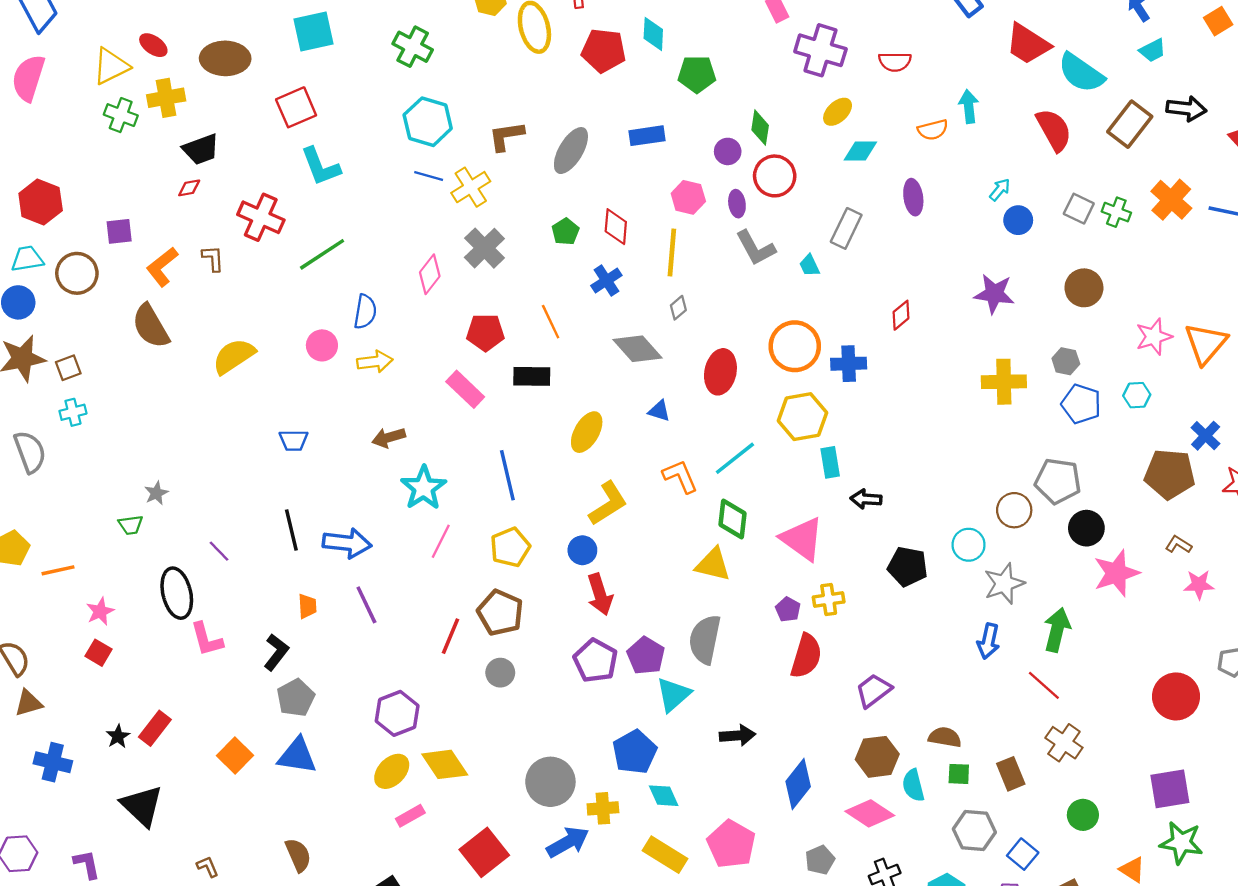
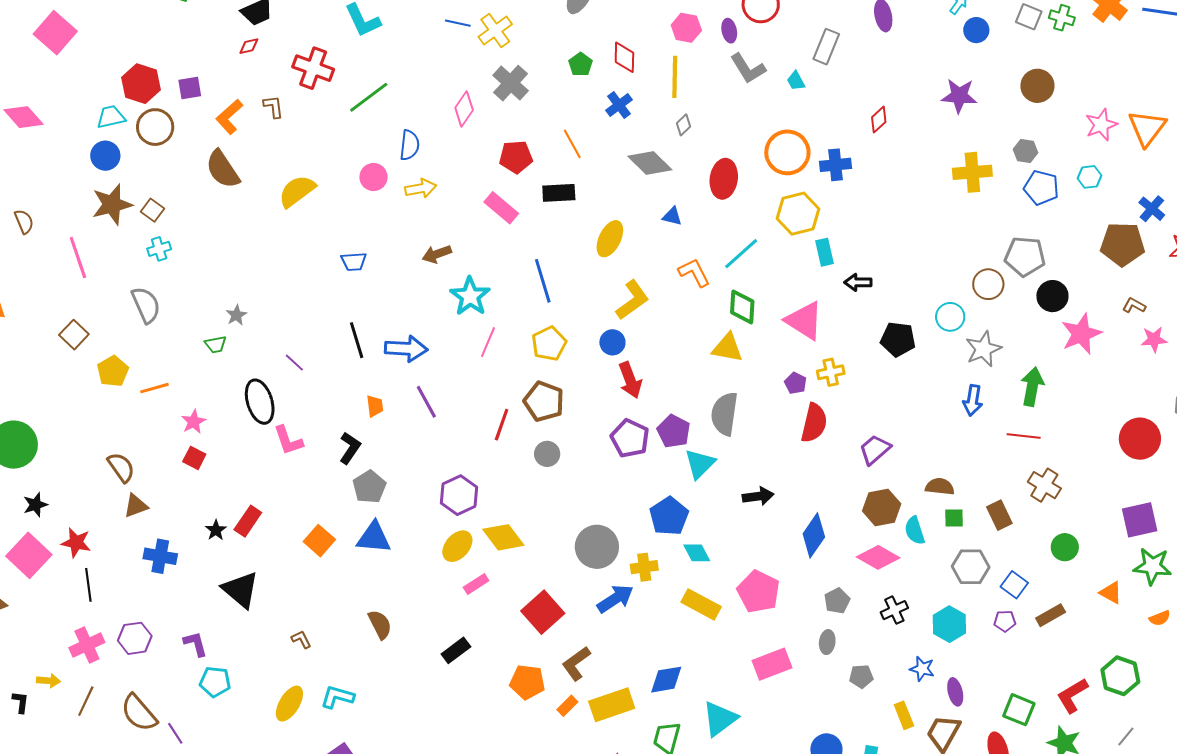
red hexagon: (41, 202) -> (141, 84), moved
brown square: (68, 368) -> (153, 210), turned -30
gray semicircle: (30, 452) -> (146, 305), moved
red line: (1044, 685) -> (1024, 436), turned -32

